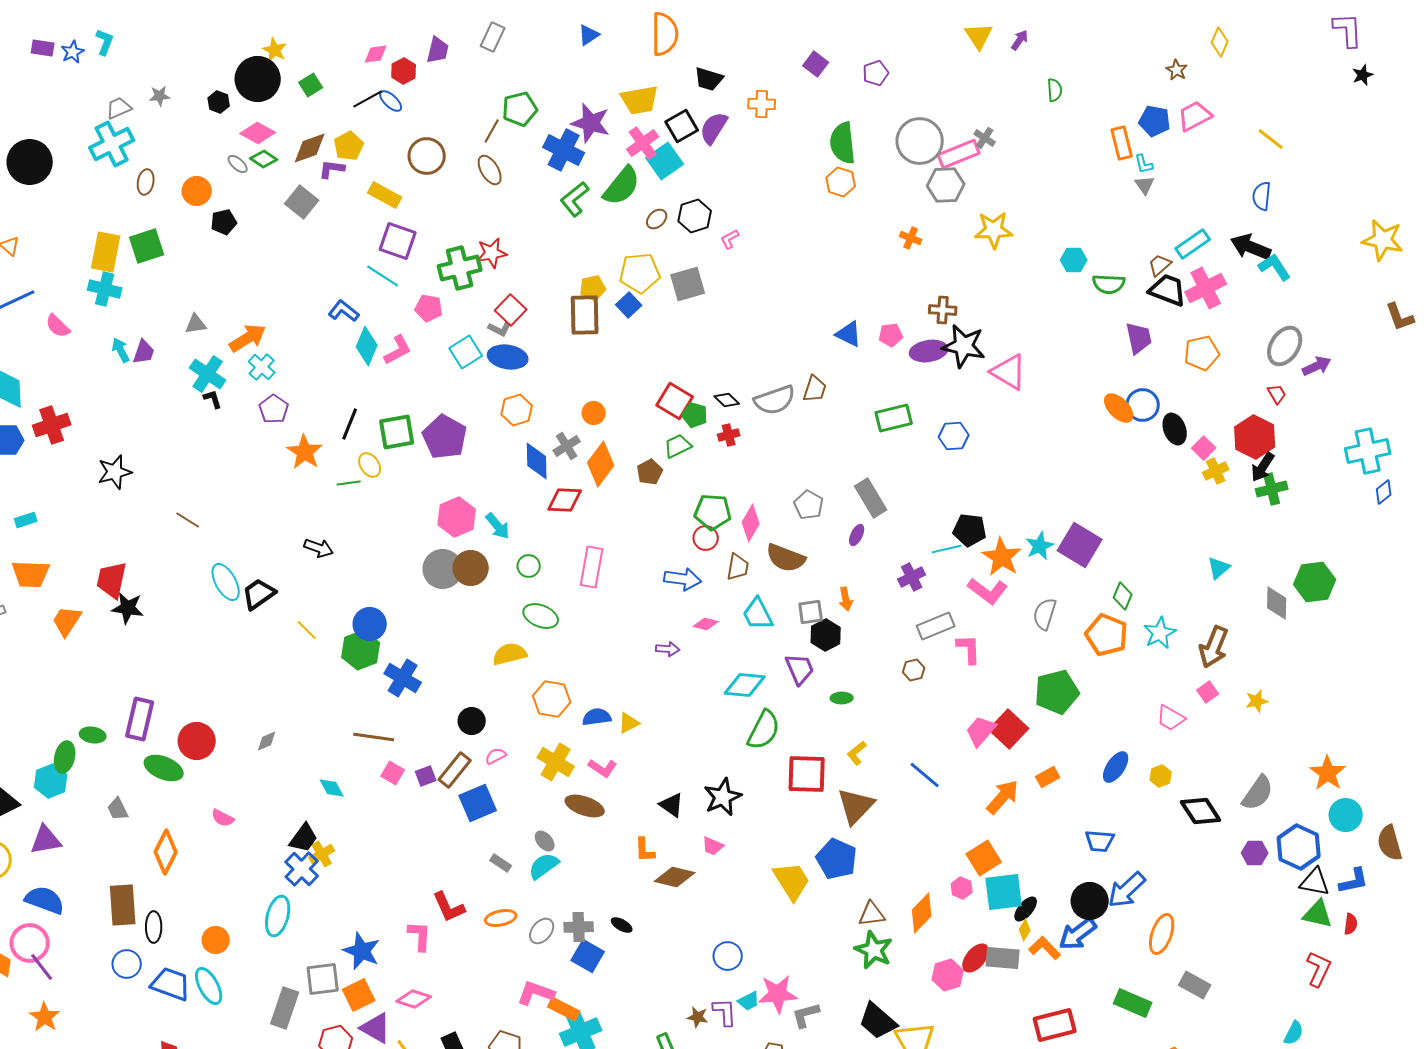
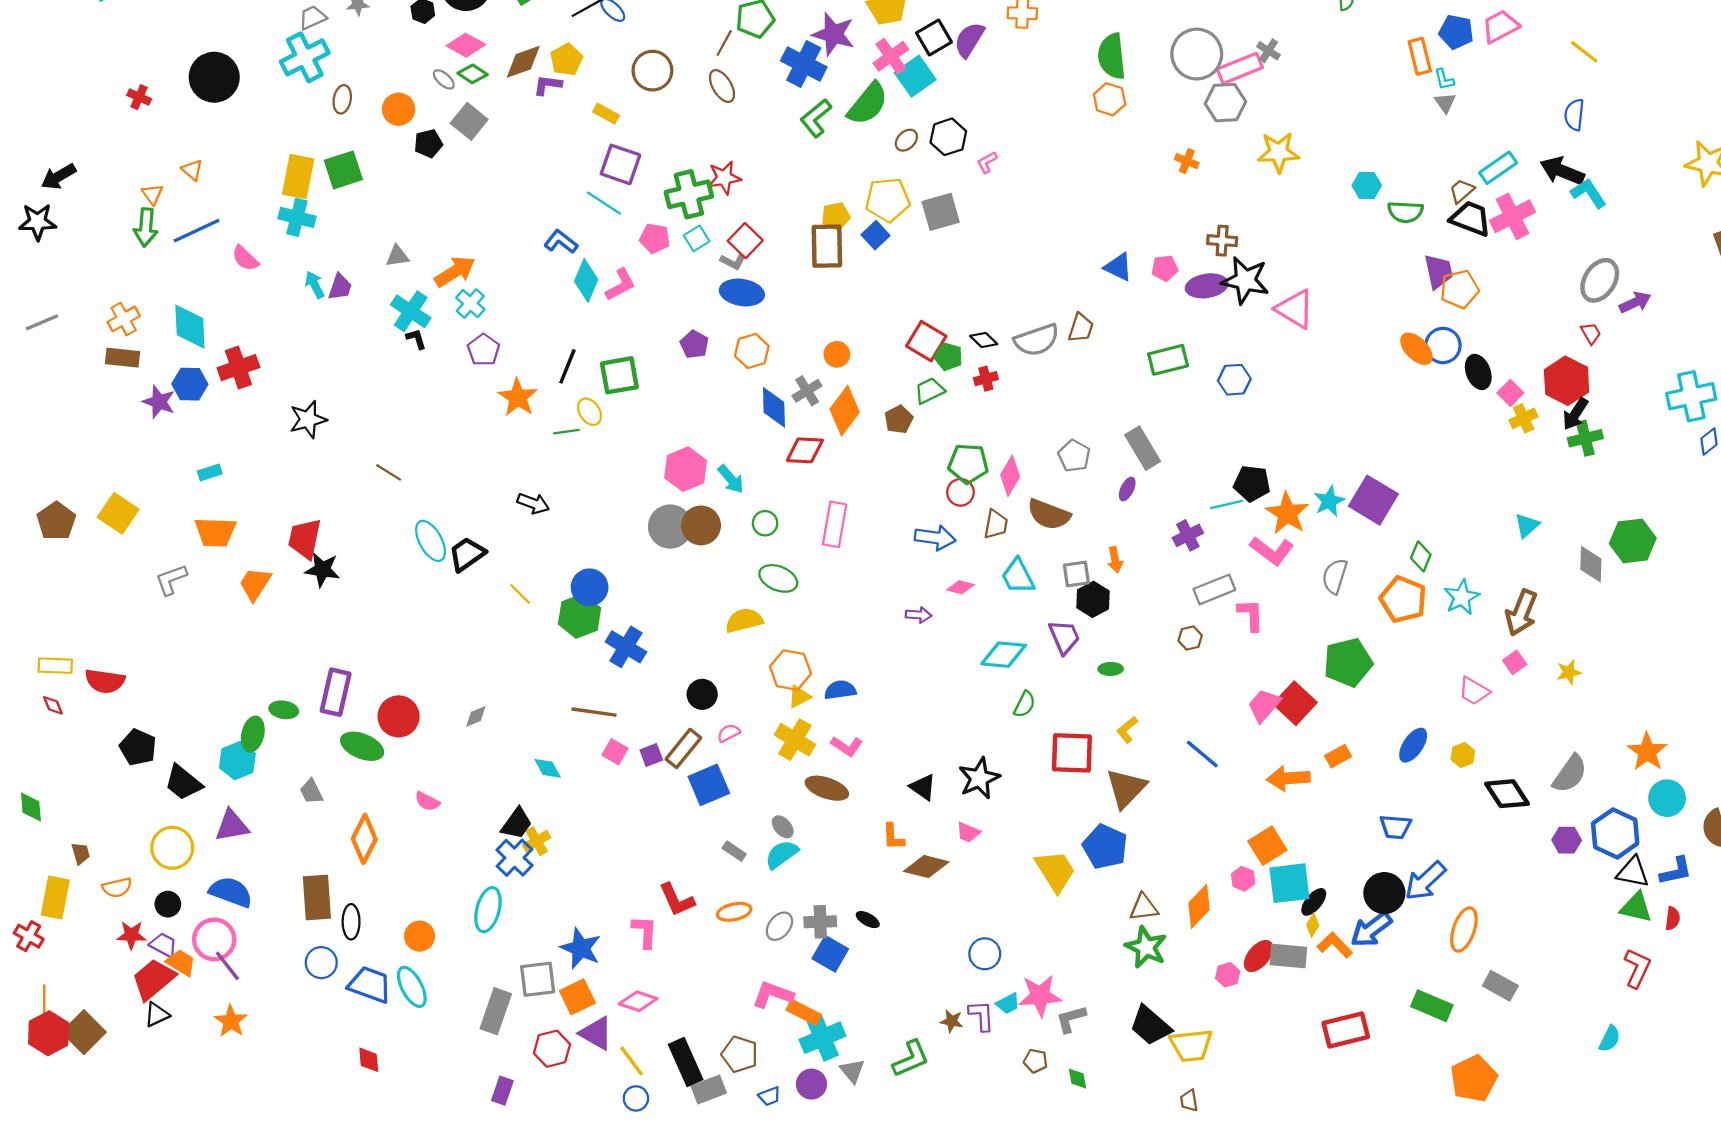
yellow rectangle: (385, 195) -> (606, 114), size x0.7
gray square: (302, 202) -> (469, 121), moved
cyan square: (466, 352) -> (697, 238), moved, size x0.7
orange pentagon: (1202, 353) -> (1459, 289), moved
purple pentagon: (445, 437) -> (694, 344), moved, size x0.6
yellow triangle: (629, 723) -> (799, 697), moved
green semicircle: (764, 730) -> (1025, 704), size x0.6
orange arrow: (1003, 797) -> (1288, 778), turned -135
pink hexagon: (948, 975) -> (1228, 975), size x0.7

